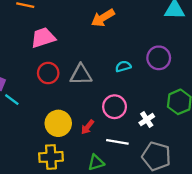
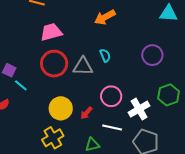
cyan semicircle: (123, 66) -> (105, 55), moved, turned 80
red circle: (48, 73) -> (54, 64), size x1.4
white cross: (147, 120) -> (139, 109), size x1.5
yellow cross: (51, 157) -> (53, 138), turned -30

